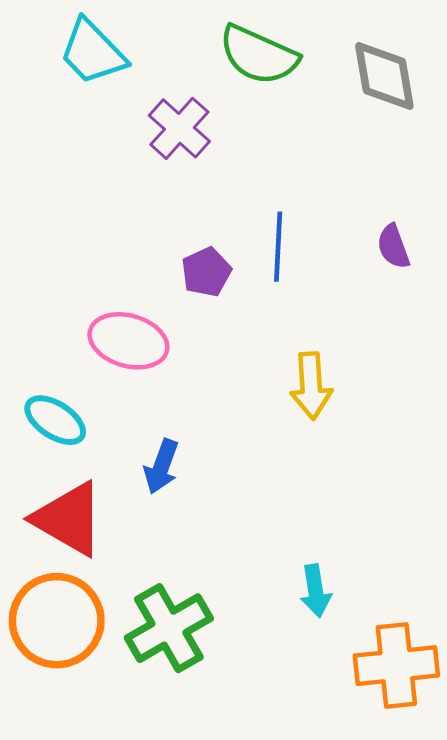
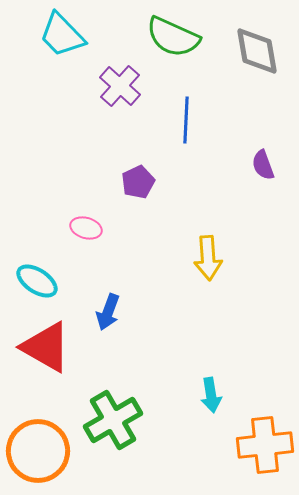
blue line: (278, 247) -> (186, 120), moved
pink ellipse: (128, 341) -> (86, 228), size x0.6
orange circle: (57, 621) -> (38, 451), moved

